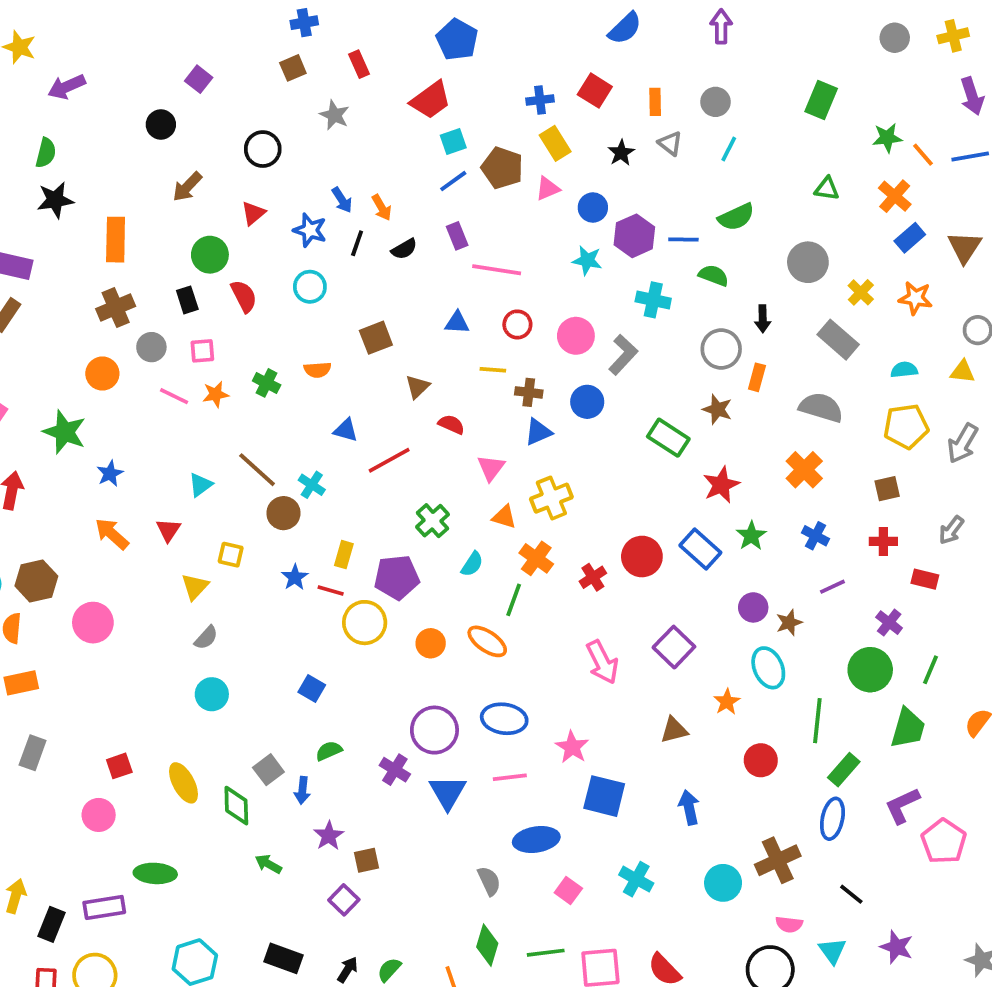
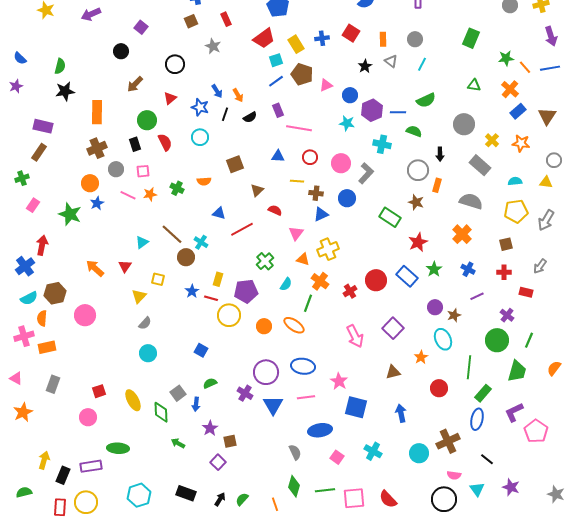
purple arrow: (67, 87) -> (91, 14), moved
yellow rectangle: (555, 143) -> (296, 44), moved
blue star: (110, 474) -> (97, 203), moved

